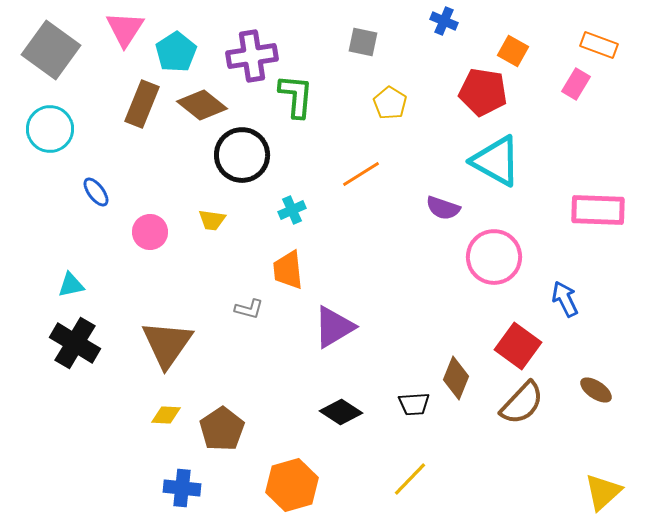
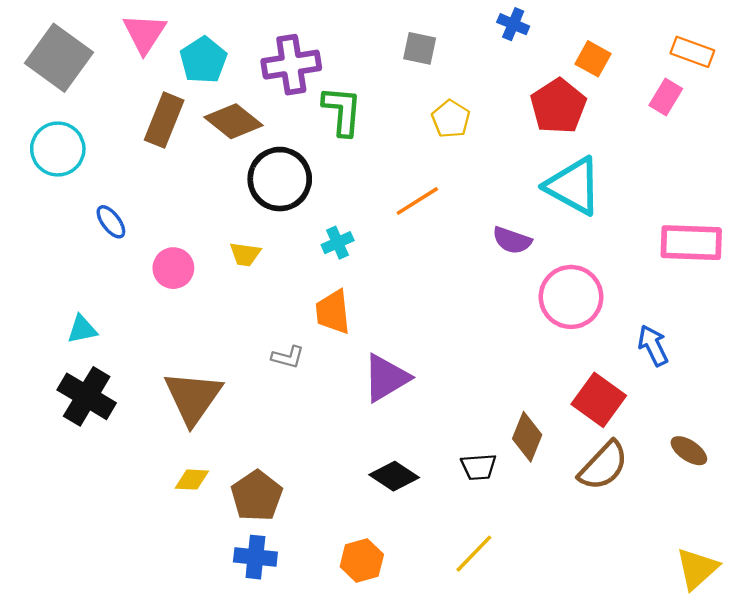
red pentagon: (483, 92) -> (558, 106), turned 30
orange hexagon: (292, 485) -> (362, 560), moved, size x0.7
blue cross: (182, 488) -> (255, 557), moved

